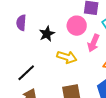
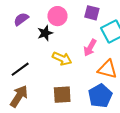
purple semicircle: (21, 23) -> (21, 19), turned 42
pink circle: (77, 26) -> (57, 16), moved

